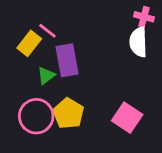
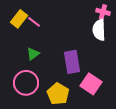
yellow rectangle: (29, 43) -> (19, 19), moved
purple rectangle: (67, 60) -> (72, 62), moved
yellow pentagon: (68, 113) -> (58, 94), moved

